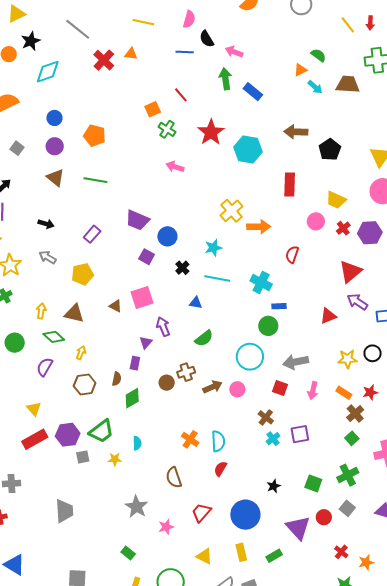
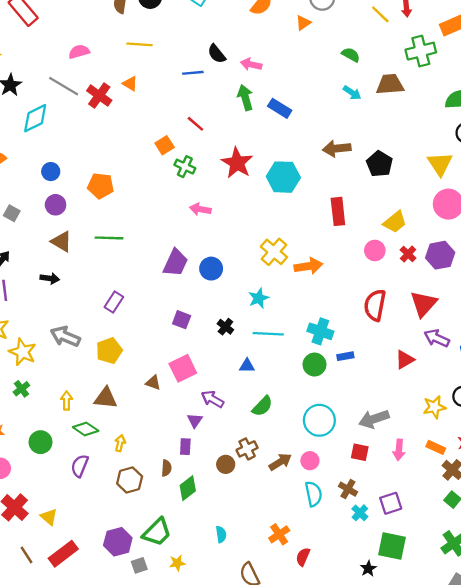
pink semicircle: (189, 19) -> (79, 52), moved, turned -114
gray line: (78, 29) -> (64, 86), moved
orange triangle: (131, 54) -> (130, 84), turned 32
orange triangle: (300, 70) -> (303, 23), moved
yellow trapezoid: (336, 200) -> (395, 222), turned -55
purple trapezoid: (137, 220) -> (175, 263), moved, turned -80
black arrow: (46, 224) -> (50, 278), moved
blue circle: (167, 236) -> (211, 269), moved
red semicircle: (292, 254) -> (375, 305), moved, size x1.5
gray arrow: (48, 257) -> (65, 336), size x1.4
green circle: (268, 326) -> (315, 365), moved
purple arrow: (163, 327) -> (213, 399), turned -30
yellow triangle: (34, 409) -> (49, 517), moved
red rectangle: (35, 439) -> (63, 554), moved
orange cross: (190, 439) -> (279, 534), moved, turned 30
cyan semicircle: (218, 441) -> (314, 494), moved
cyan semicircle: (137, 443) -> (221, 534), moved
green square: (313, 483) -> (392, 546), moved, size x1.4

